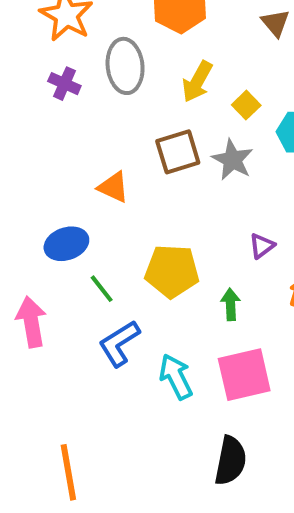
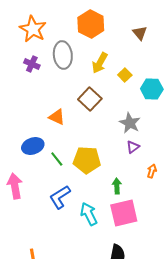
brown square: (178, 152) -> (90, 99), turned -30
gray star: (232, 160) -> (130, 123), moved
green line: (102, 289) -> (57, 159), moved
green arrow: (231, 304) -> (117, 186), moved

